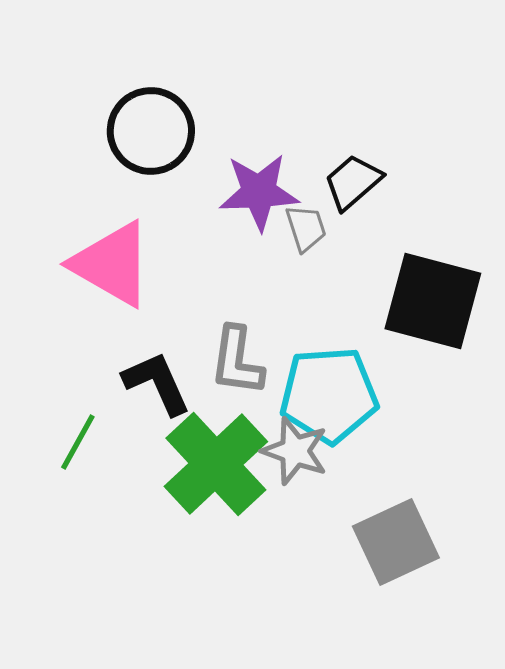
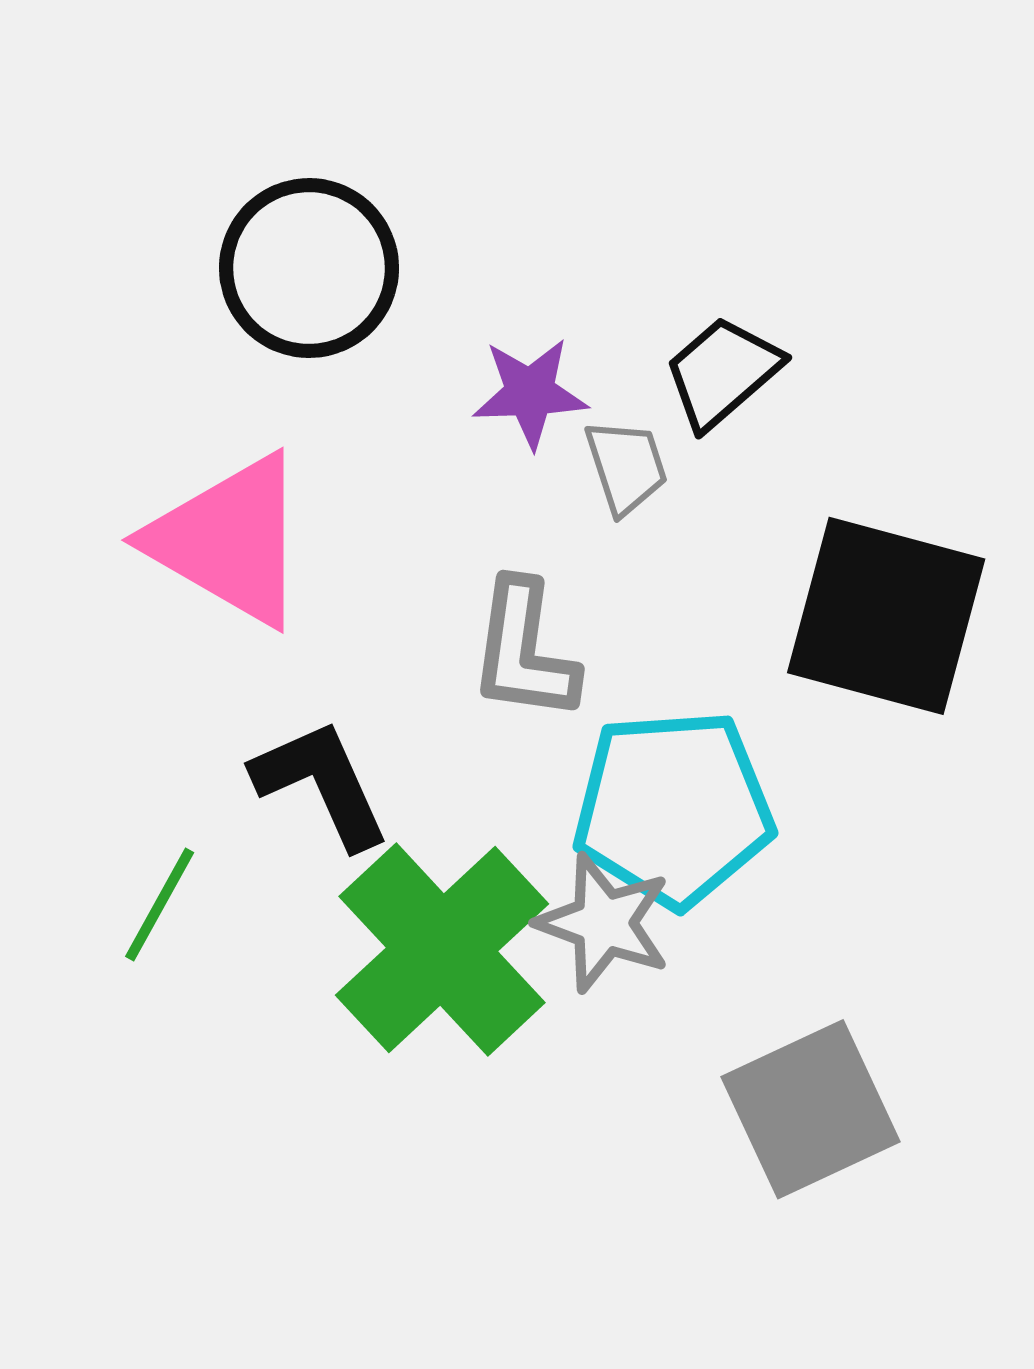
purple star: (259, 192) -> (530, 393), size x0.7
gray L-shape: (237, 361) -> (524, 651), moved

